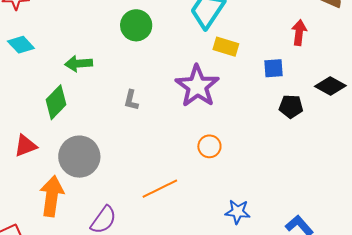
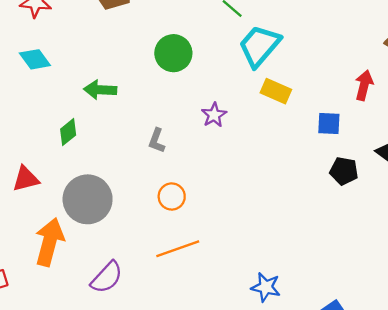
purple star: (197, 86) -> (214, 115), moved, size x0.5
green diamond: (56, 102) -> (68, 132), size x0.7
orange circle: (209, 146) -> (172, 197), moved

